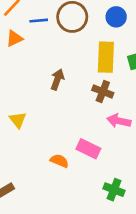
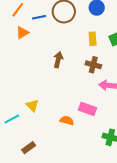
yellow rectangle: (106, 57) -> (93, 39), size x0.6
yellow triangle: (18, 120) -> (32, 105), moved

